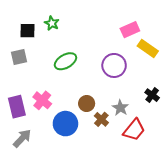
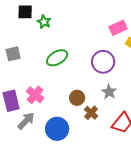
black square: (27, 31) -> (25, 12), moved
gray star: (120, 108) -> (109, 92), moved
blue circle: (65, 124) -> (57, 129), moved
gray arrow: (22, 138) -> (26, 121), moved

